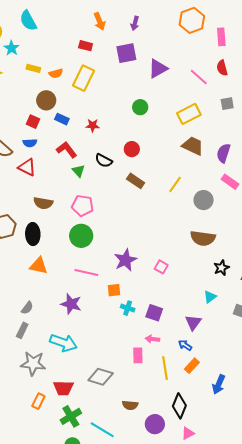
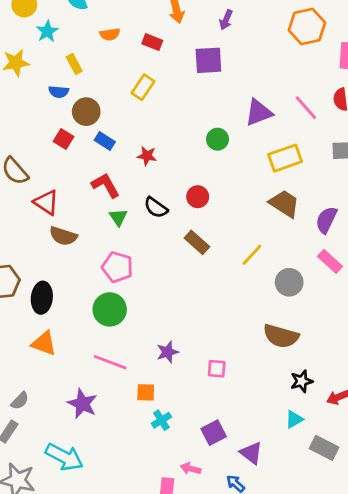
yellow rectangle: (33, 68) -> (74, 64), turned 40
purple triangle: (158, 69) -> (259, 113), moved
orange semicircle: (56, 73) -> (110, 34), moved
yellow rectangle: (83, 78) -> (143, 87), size x0.7
blue semicircle: (30, 143) -> (59, 92), moved
brown semicircle: (43, 203) -> (63, 236), moved
purple star: (125, 260) -> (168, 352), size x0.7
pink square: (161, 267) -> (217, 369), turned -32
cyan triangle: (210, 297) -> (294, 419), moved
cyan cross: (128, 308) -> (161, 420), turned 32
purple square: (154, 313) -> (214, 433), moved, turned 36
purple triangle: (193, 322) -> (251, 453), turned -36

